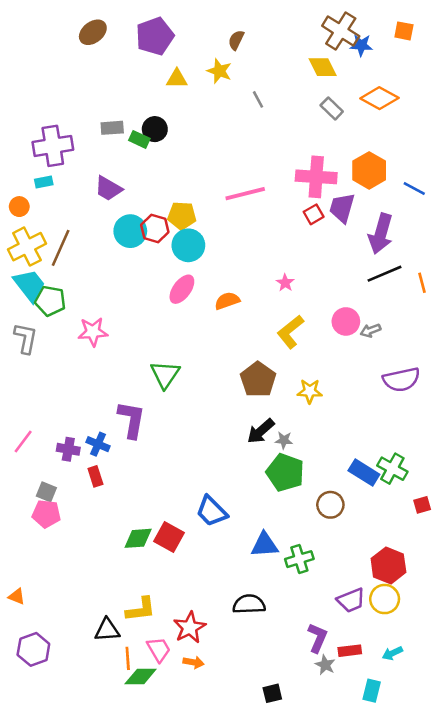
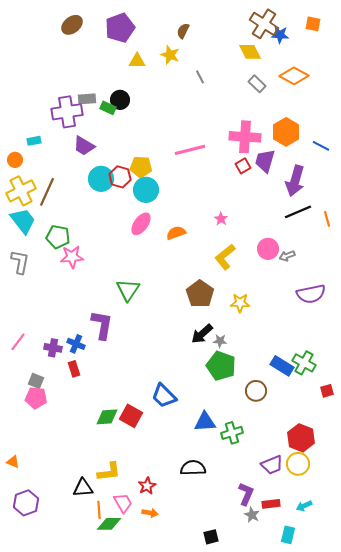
purple cross: (53, 146) -> (67, 112), moved
green pentagon: (50, 301) -> (58, 237), moved
red star: (190, 627) -> (147, 486), size x0.7

